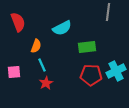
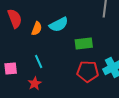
orange semicircle: (36, 46) -> (37, 28), moved
red star: (46, 83) -> (35, 83), moved

